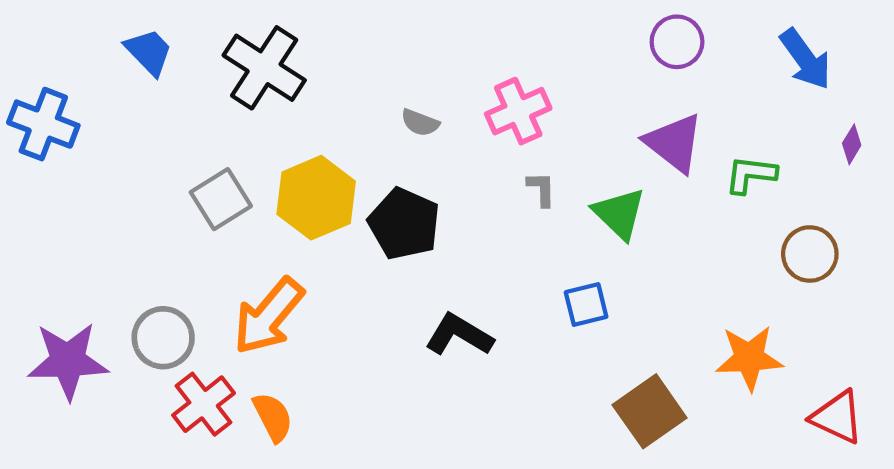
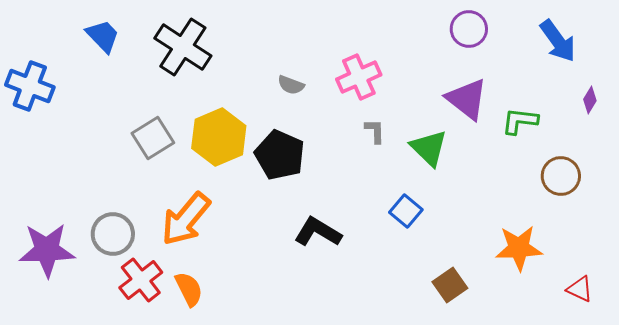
blue square: (586, 305) -> (406, 211), turned -36
brown square: (650, 411) -> (450, 285), size x0.7
red triangle: (837, 417) -> (580, 289), size x0.7

